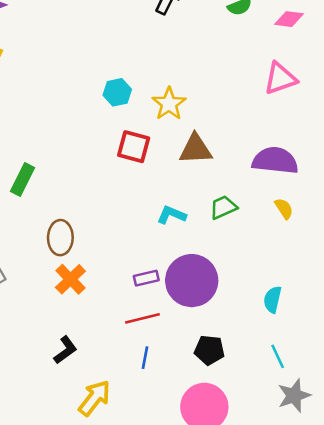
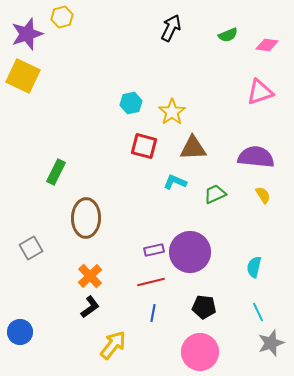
cyan L-shape: (172, 215) -> (175, 182), moved
brown ellipse: (60, 238) -> (86, 218), size x1.4
orange cross: (70, 279) -> (90, 276), moved

